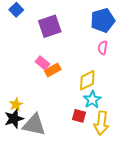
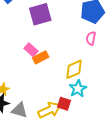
yellow arrow: (101, 123) -> (50, 110), moved, turned -125
gray triangle: (34, 125) -> (19, 110), size x0.7

